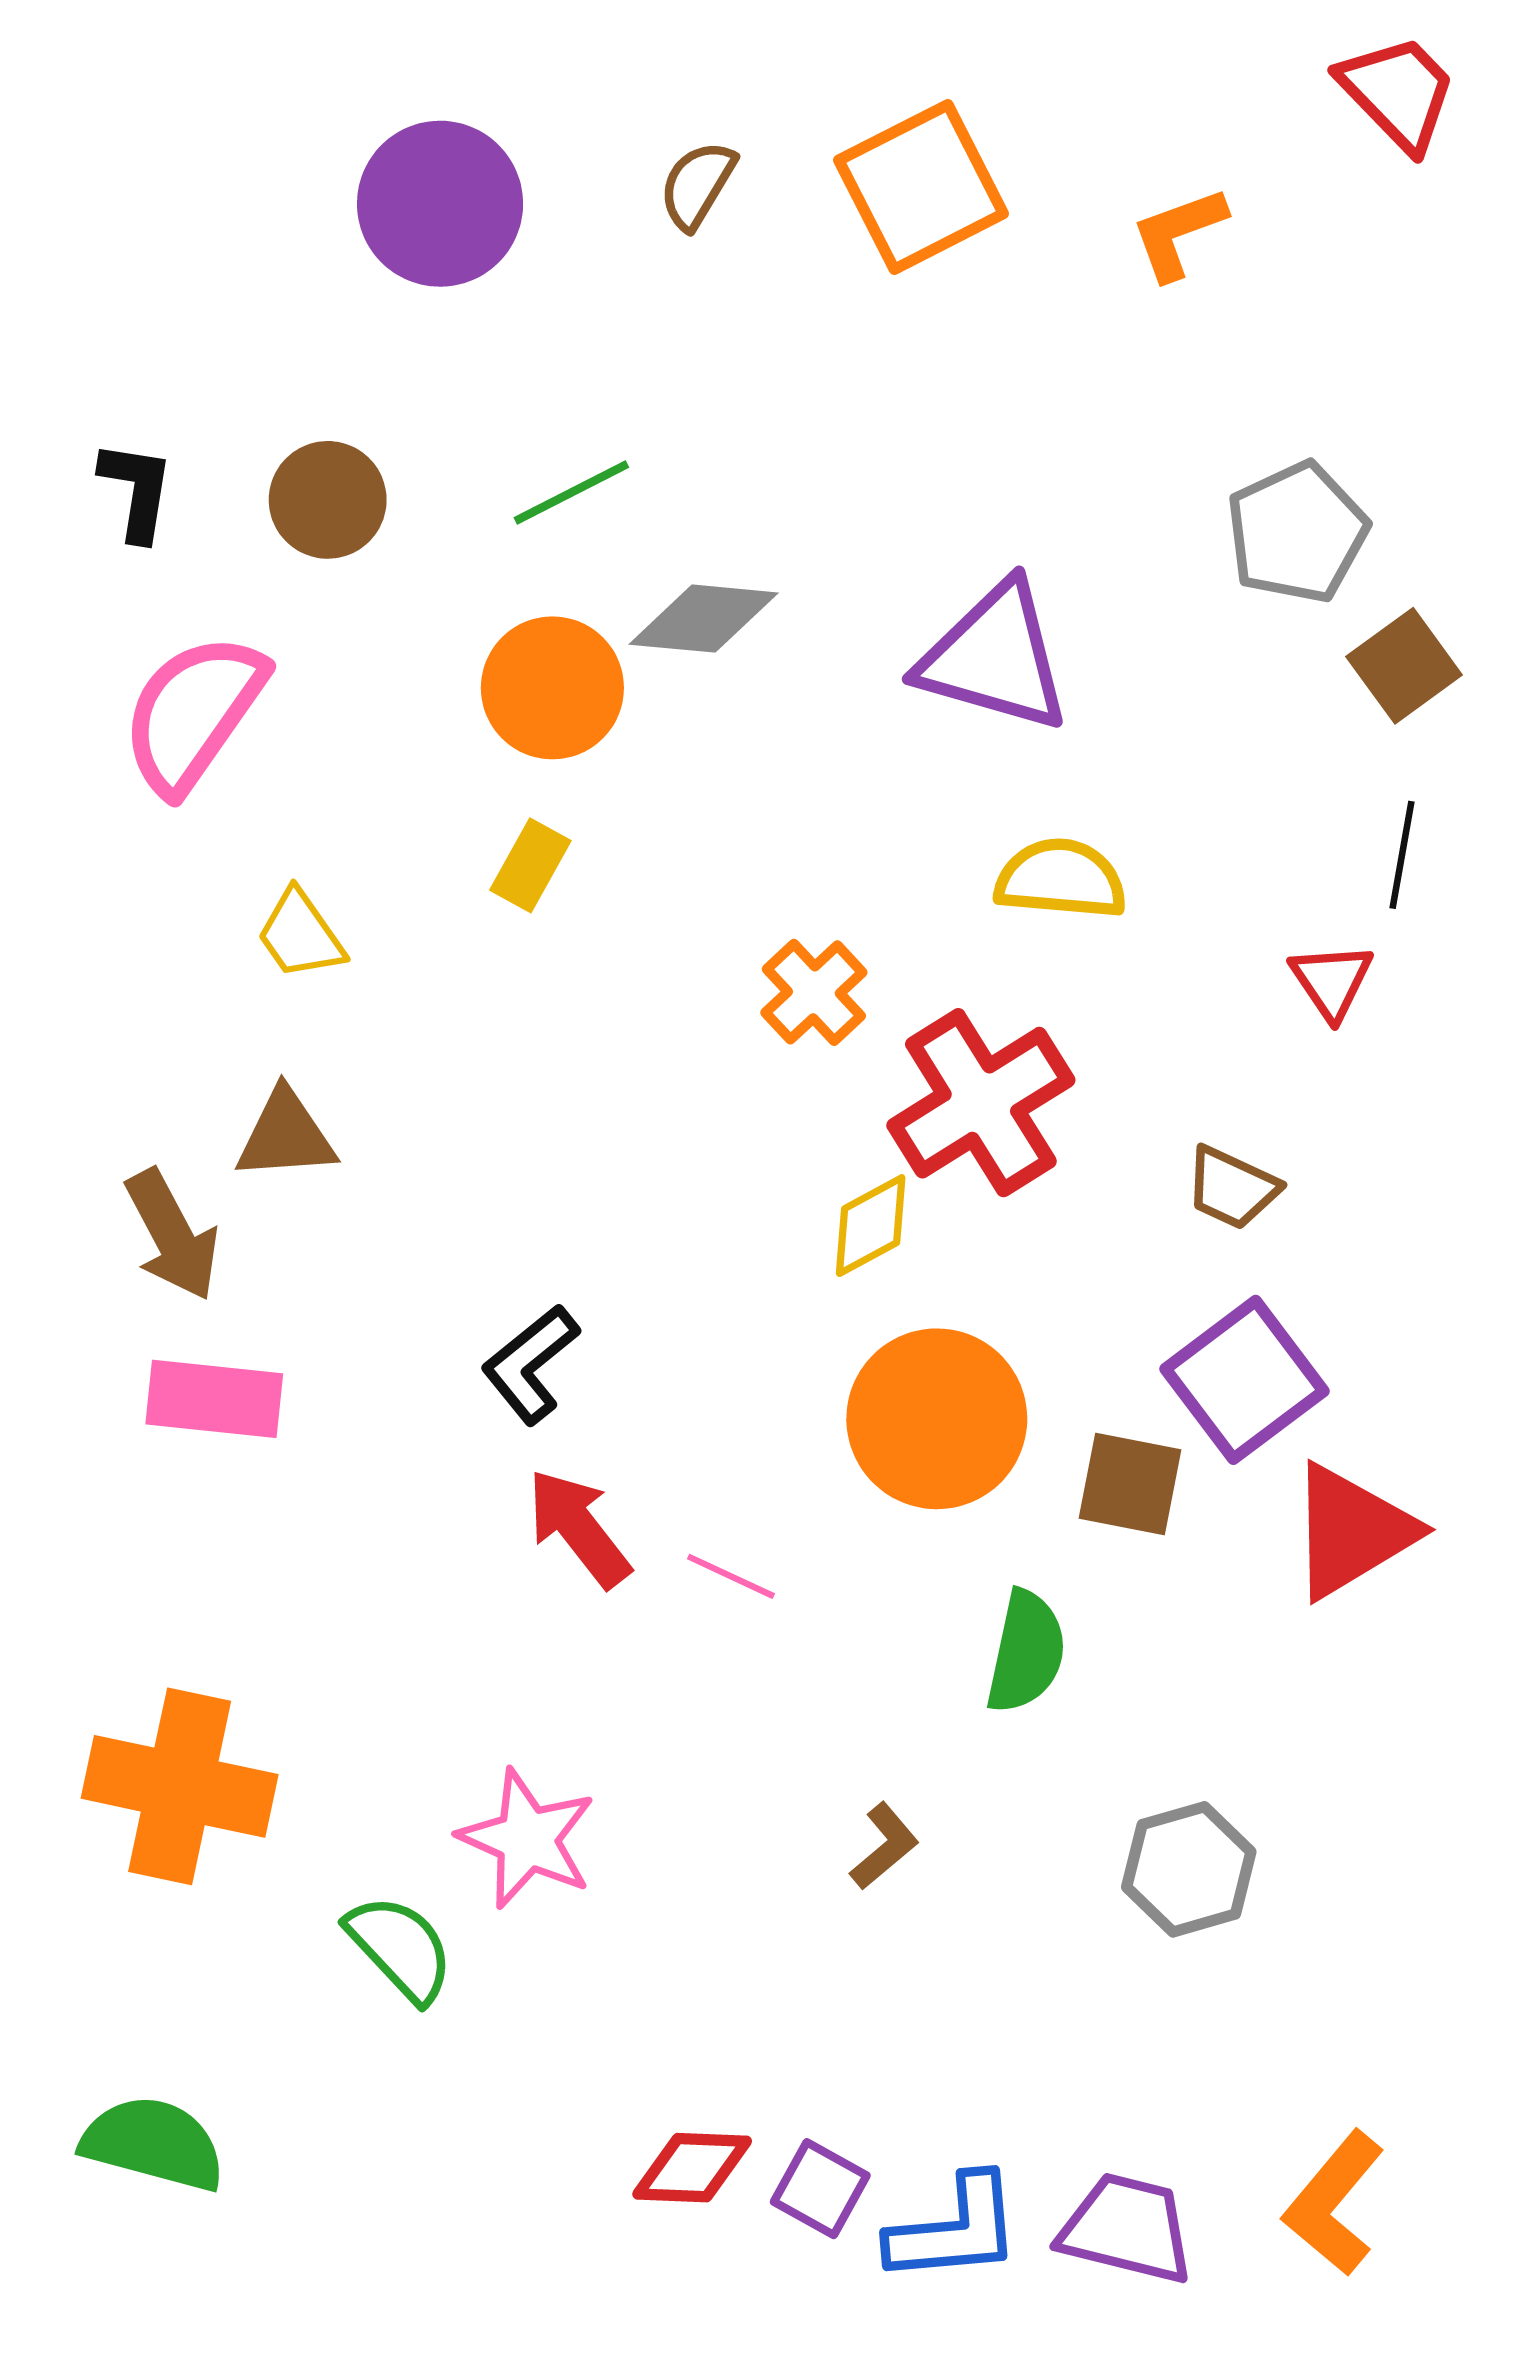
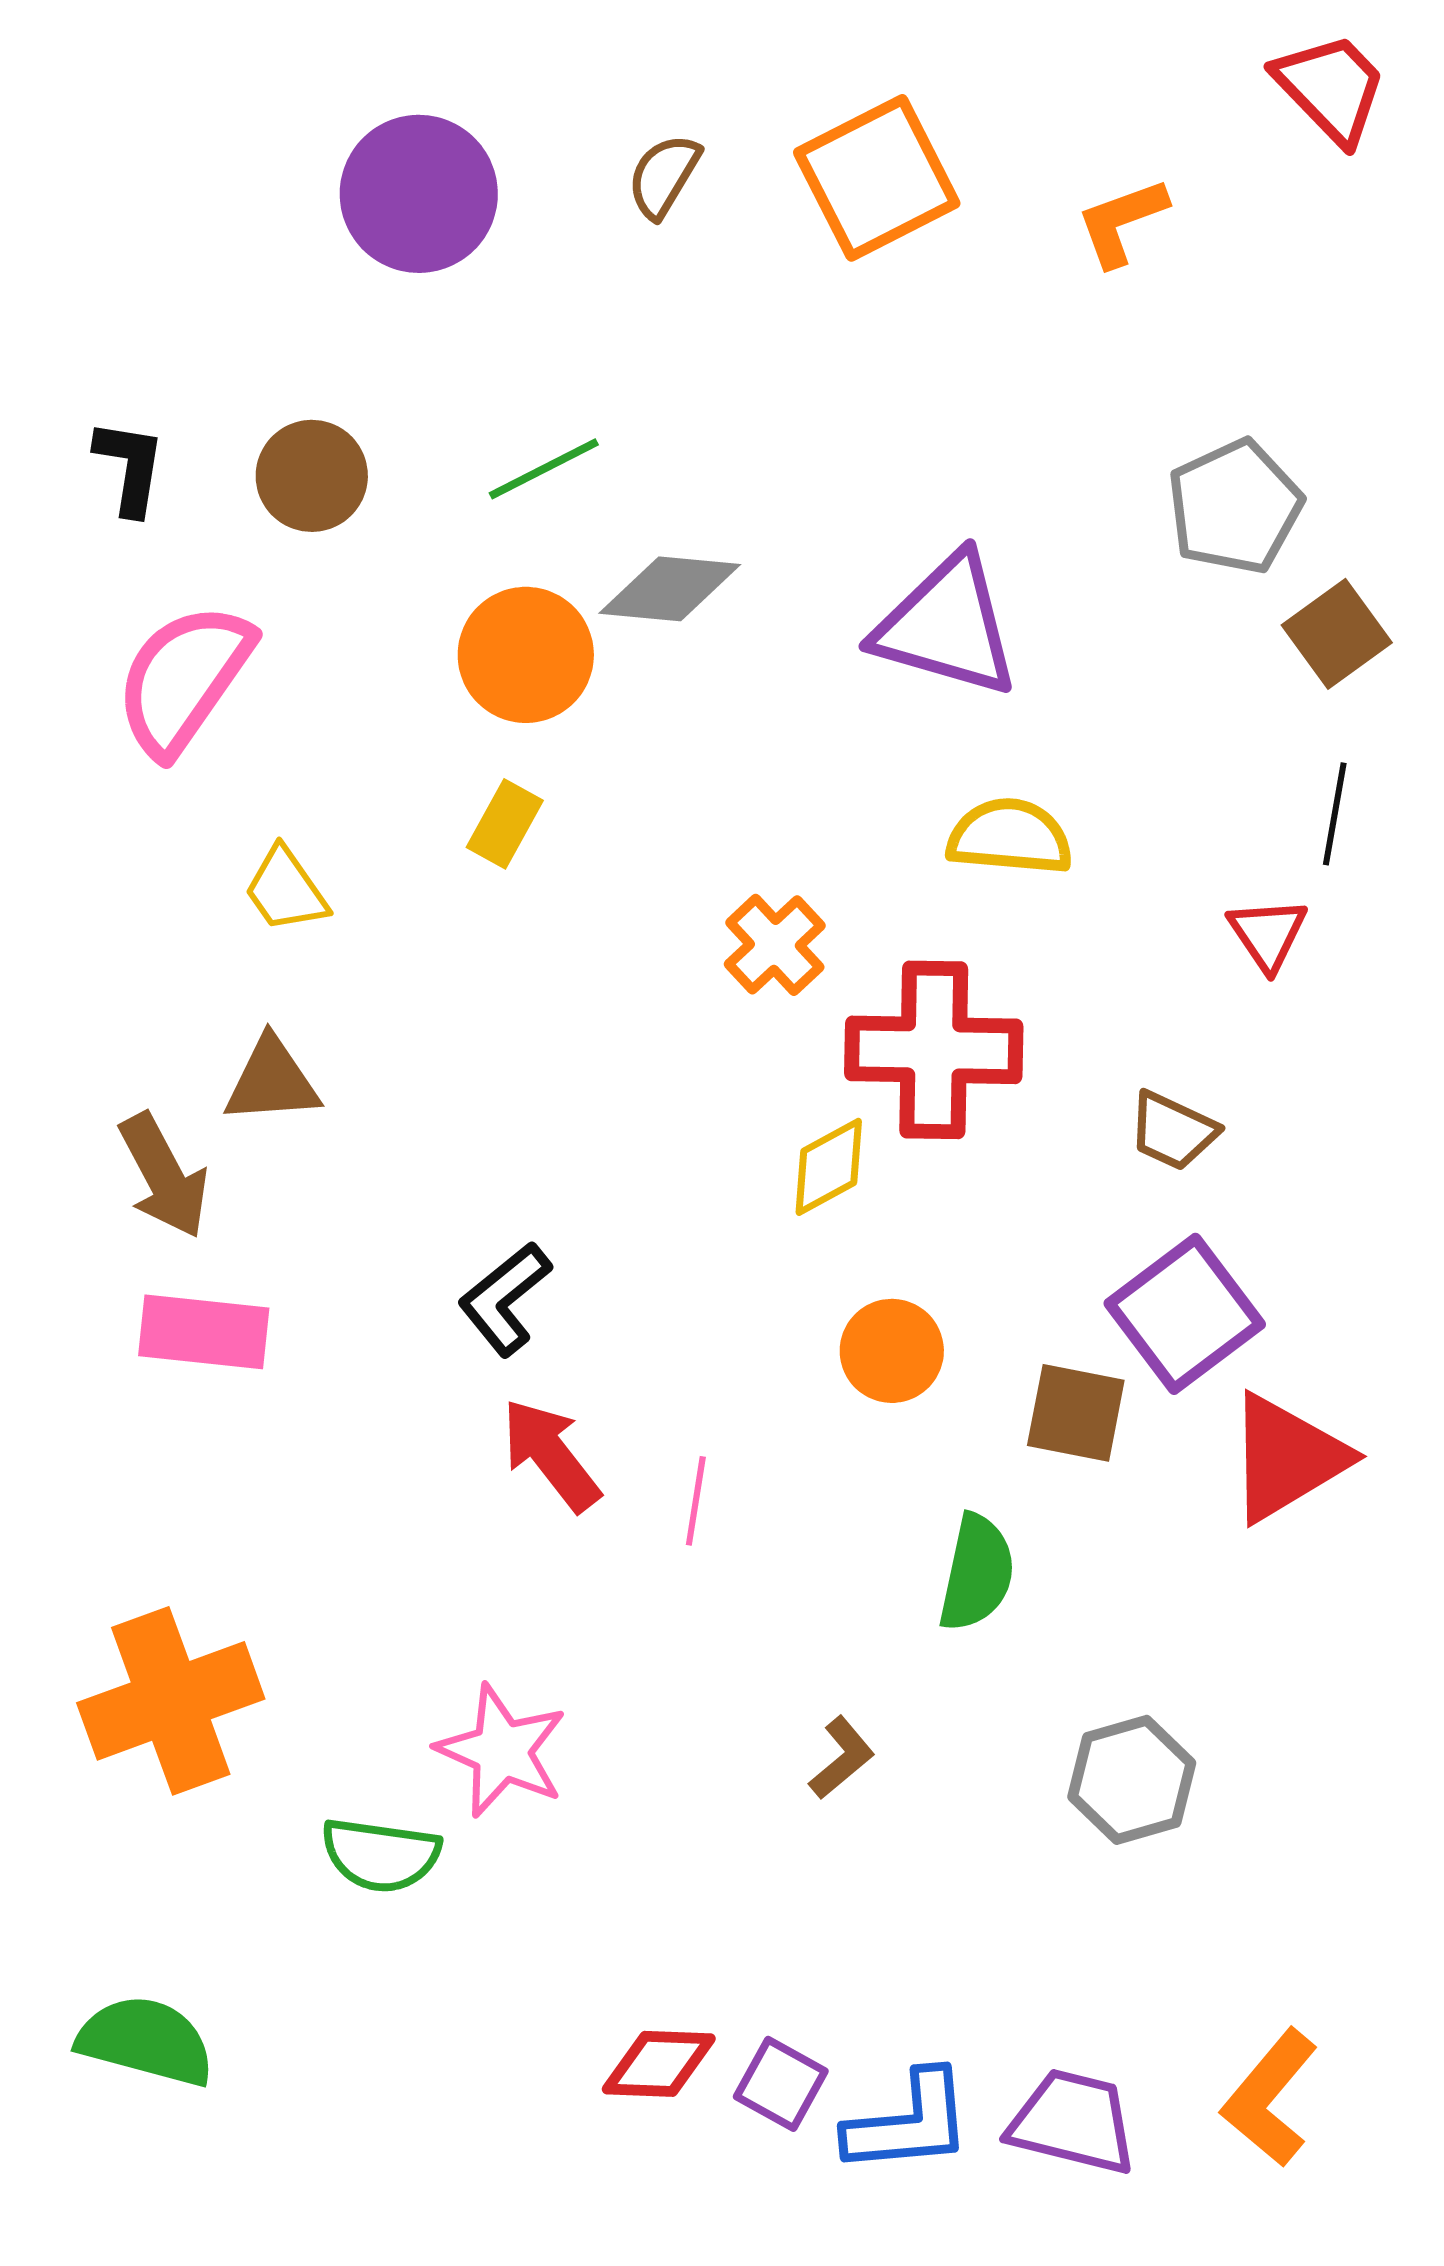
red cross: (981, 1103) -> (934, 1050), turned 33
orange circle: (937, 1419) -> (892, 1351), size x0.6
pink line: (731, 1576) -> (696, 1501), turned 74
orange cross: (180, 1786) -> (171, 1701), turned -32
green semicircle: (400, 1948) -> (381, 1855), turned 141

